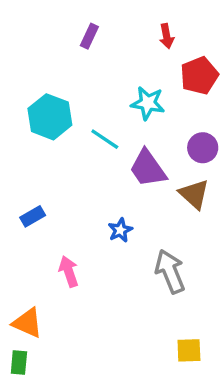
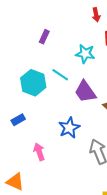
purple rectangle: (89, 36) -> (44, 37), moved
cyan hexagon: (50, 117) -> (33, 83), moved
blue star: (120, 230) -> (69, 128), size x1.5

